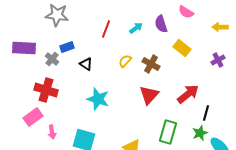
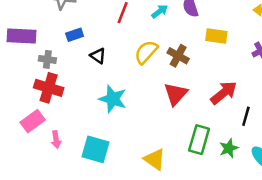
yellow rectangle: (182, 48) -> (216, 36), turned -30
gray cross: (52, 59) -> (47, 59), moved, turned -32
yellow semicircle: (125, 61) -> (146, 52), size x1.5
green star: (200, 133) -> (229, 148), moved

